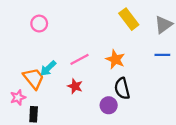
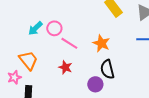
pink circle: (39, 24) -> (54, 28), moved
pink line: (80, 59) -> (69, 43), turned 60
cyan arrow: (48, 68) -> (35, 28), moved

